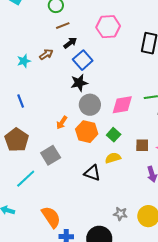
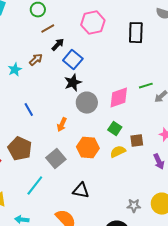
blue line: (21, 101) -> (29, 110), moved
orange hexagon: (87, 132) -> (88, 148), moved
brown square: (142, 145) -> (137, 141), moved
black triangle: (92, 173) -> (81, 191), moved

